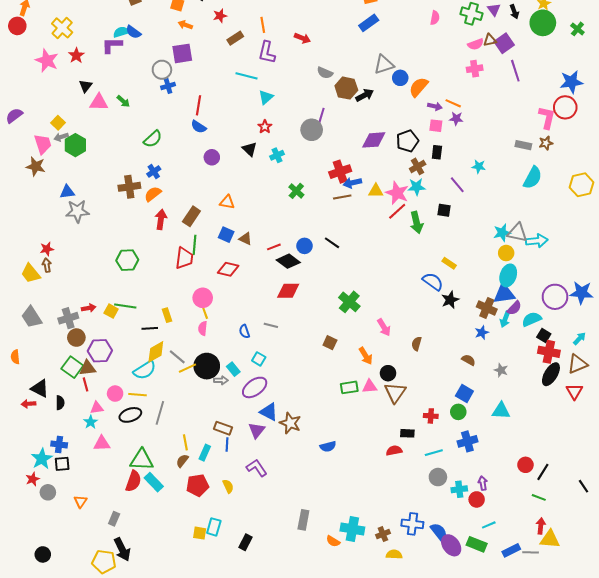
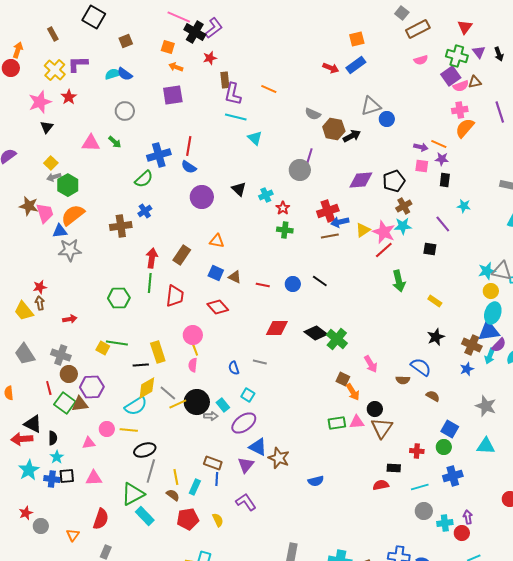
pink semicircle: (435, 18) -> (421, 60), turned 64
orange line: (263, 25) -> (269, 89), moved, turned -56
brown rectangle: (235, 38) -> (225, 80), turned -63
red arrow: (302, 38) -> (331, 68), moved
purple square: (504, 43) -> (451, 76), moved
purple L-shape: (112, 45) -> (78, 64), moved
purple L-shape: (267, 52) -> (233, 94), moved
pink star: (47, 61) -> (40, 102), turned 30
gray circle: (162, 70) -> (125, 111), moved
black triangle: (86, 86) -> (47, 127), moved
blue cross: (168, 86) -> (159, 155), moved, size x1.6
orange semicircle: (419, 87) -> (465, 128), moved
cyan triangle: (266, 97) -> (255, 138), turned -35
red star: (265, 127) -> (283, 208), moved
pink trapezoid: (43, 144) -> (45, 213), moved
black rectangle: (437, 152) -> (445, 180), moved
purple circle: (212, 157) -> (202, 197), size x1.5
green cross: (296, 191) -> (285, 230), turned -35
yellow triangle: (376, 191) -> (363, 230), turned -35
orange semicircle: (153, 194) -> (73, 215), moved, size x1.4
green arrow: (417, 222) -> (399, 281), moved
green line: (195, 245) -> (150, 283), moved
red line: (274, 247) -> (263, 285), turned 32
black diamond: (288, 261) -> (316, 333), moved
red diamond: (228, 269) -> (218, 307), turned 35
blue semicircle: (433, 282) -> (421, 367), moved
red arrow: (89, 308) -> (70, 319), moved
yellow rectangle: (167, 315) -> (158, 352), size x1.5
gray cross: (68, 318) -> (61, 355), turned 36
brown square: (330, 343) -> (343, 379), moved
brown semicircle: (417, 344) -> (403, 380), turned -104
brown semicircle: (468, 360) -> (433, 396), moved
gray star: (501, 370) -> (486, 406), size x1.5
red line: (86, 384) -> (49, 388), moved
red arrow: (29, 404) -> (22, 439), size x1.5
gray line: (160, 413) -> (151, 471), moved
black ellipse: (130, 415) -> (145, 450), moved
cyan star: (91, 422) -> (57, 457), moved
cyan star: (42, 459) -> (29, 470), moved
green triangle: (142, 460) -> (133, 494), turned -30
brown semicircle: (182, 461) -> (173, 495), turned 88
black square: (62, 464) -> (67, 476), moved
red semicircle: (133, 481) -> (101, 519), moved

